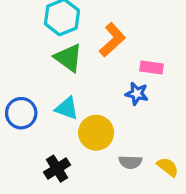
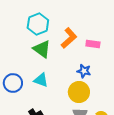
pink rectangle: (151, 68) -> (93, 44), moved
yellow circle: (96, 133) -> (79, 92), moved

